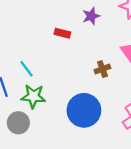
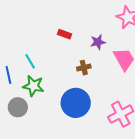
purple star: (91, 16) -> (98, 42), moved
brown cross: (102, 69) -> (84, 68), moved

